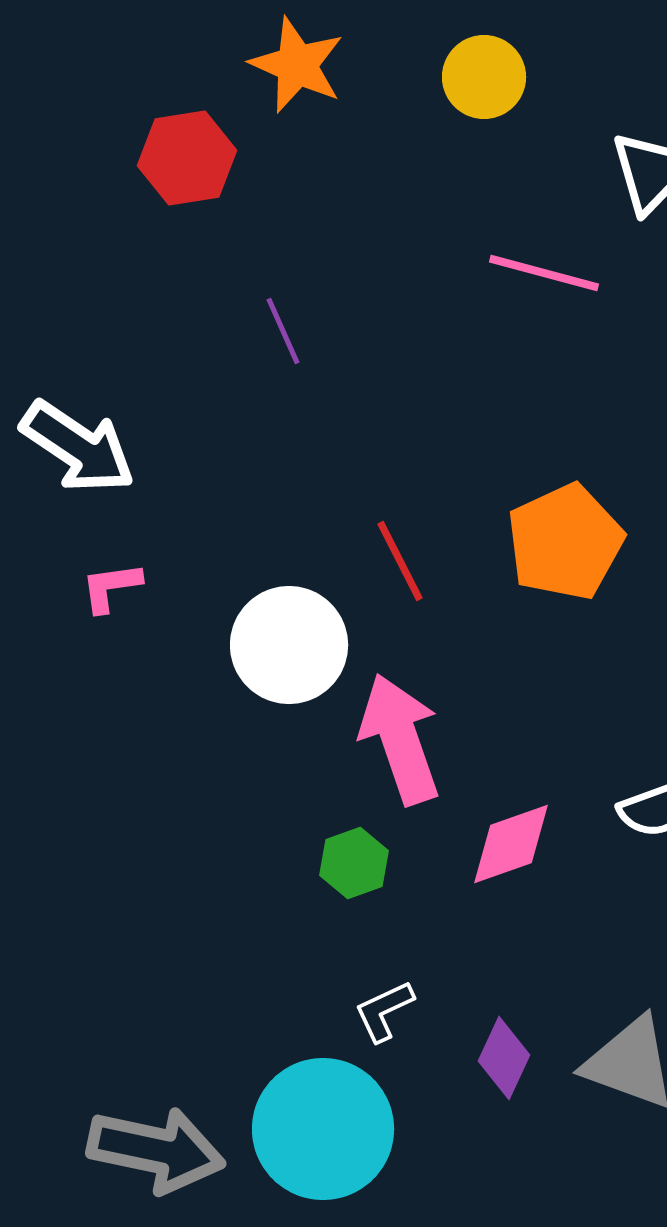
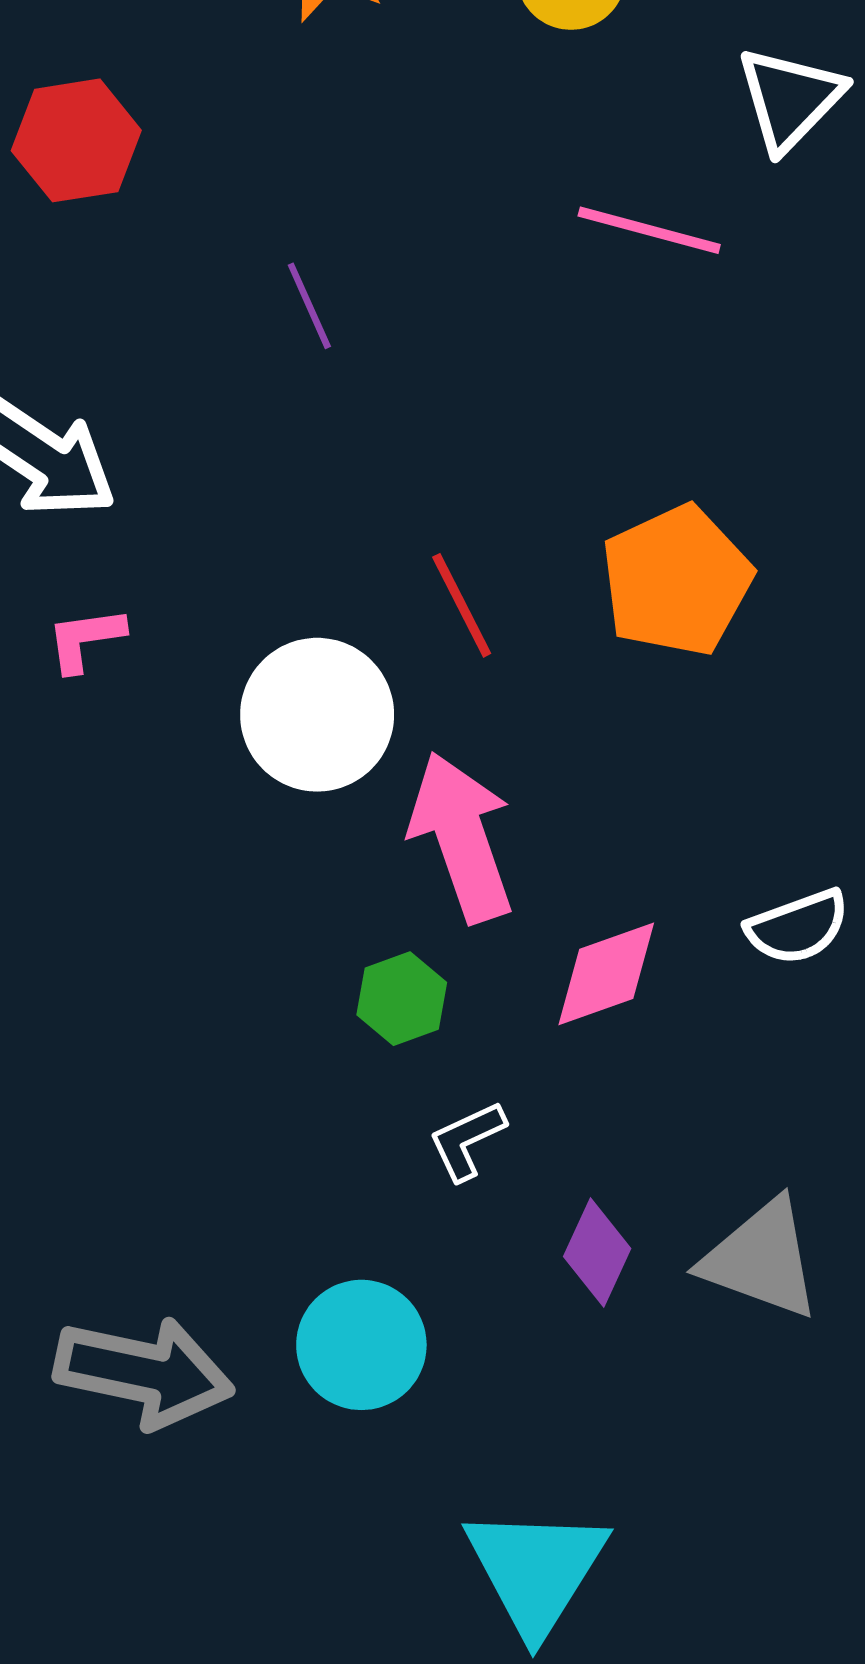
red hexagon: (187, 158) -> (76, 140), moved
white L-shape: (384, 1011) -> (467, 1141), moved
cyan circle: (323, 1129) -> (361, 1345), size x0.7

